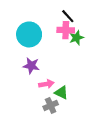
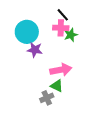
purple star: (31, 66) -> (35, 50), moved
pink arrow: (46, 84) -> (61, 70), moved, size x1.5

